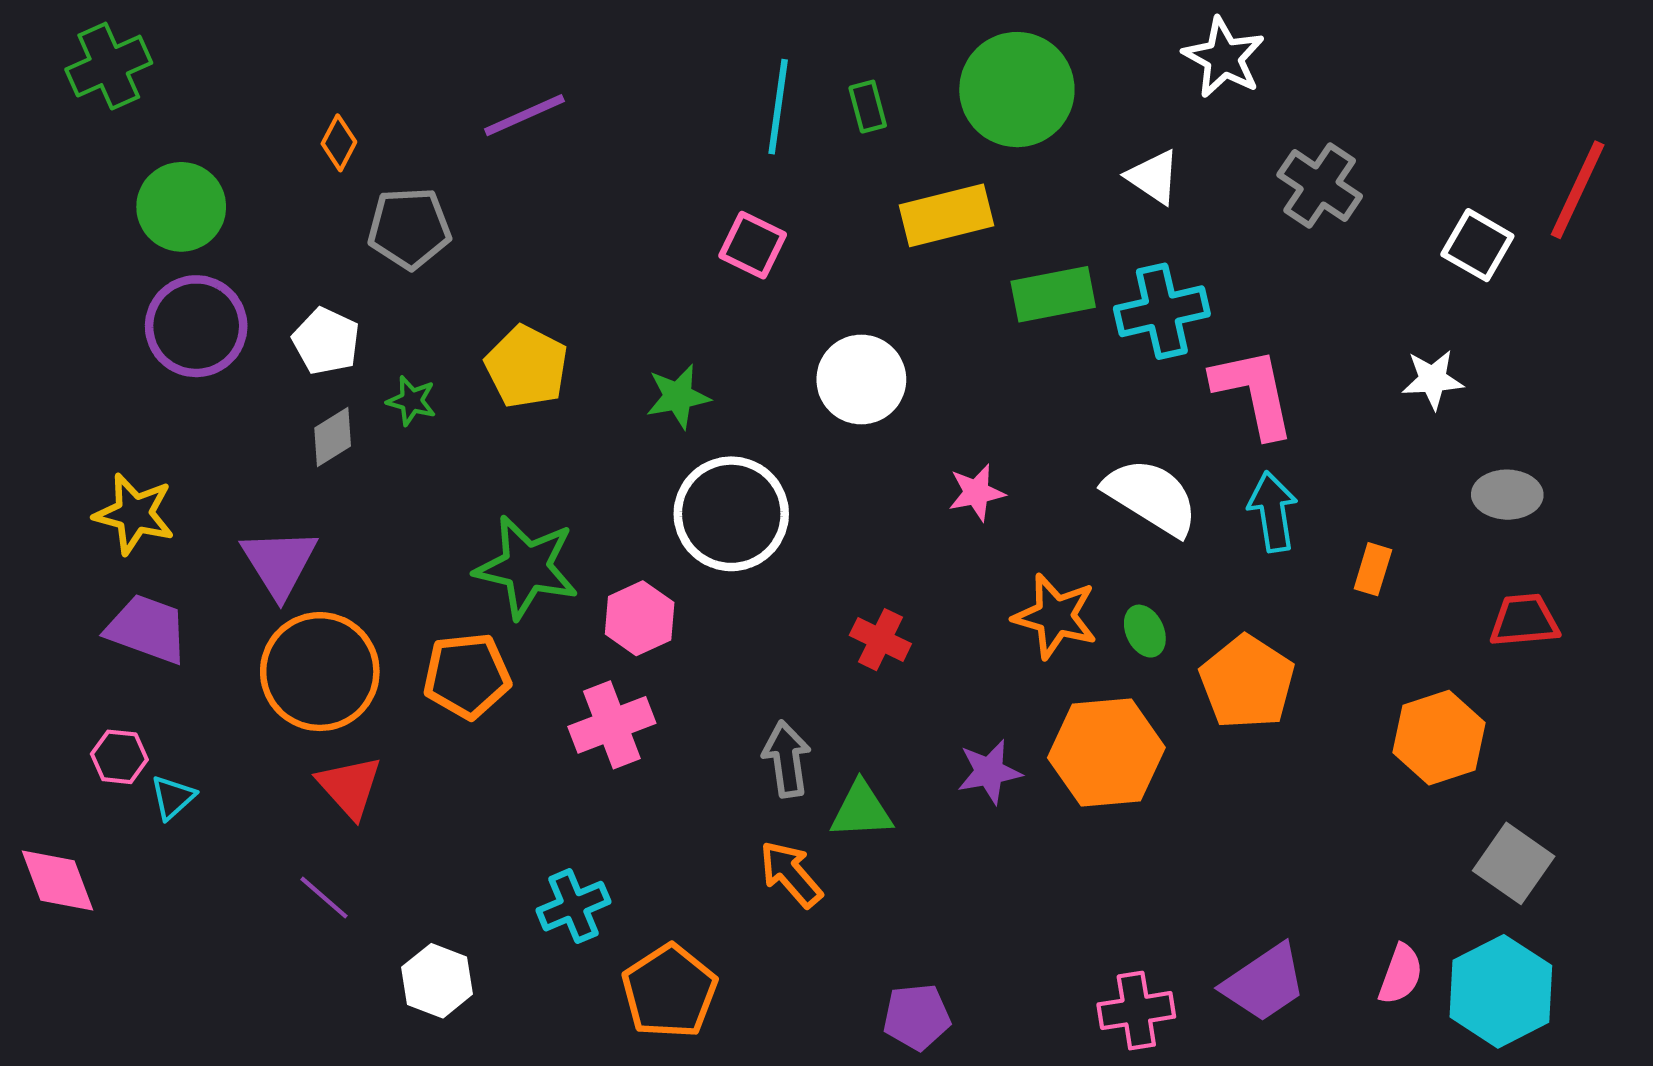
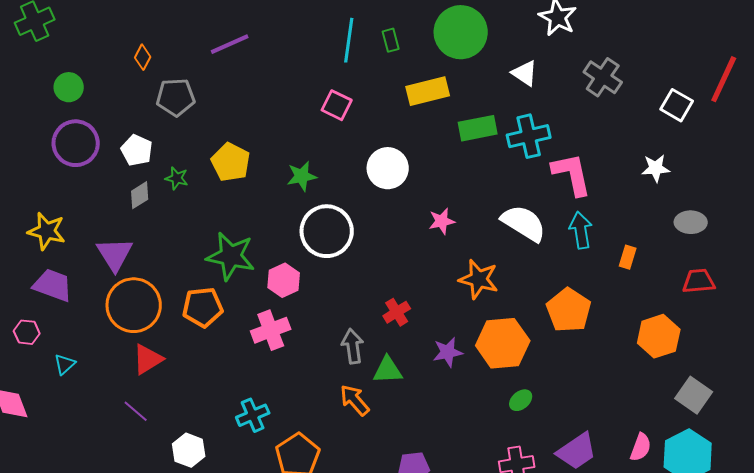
green circle: (181, 207) -> (69, 87), size x0.7
green ellipse: (1145, 631) -> (521, 400), moved, turned 75
red cross: (880, 640) -> (397, 312), moved, turned 32
pink hexagon: (119, 757) -> (27, 332), moved
red triangle: (350, 787) -> (148, 359), turned 40

